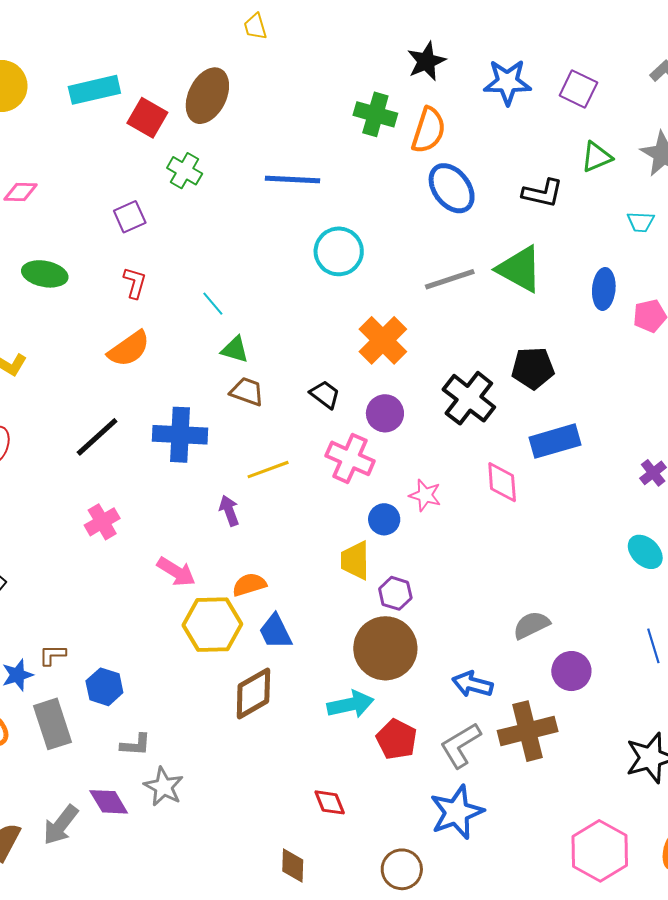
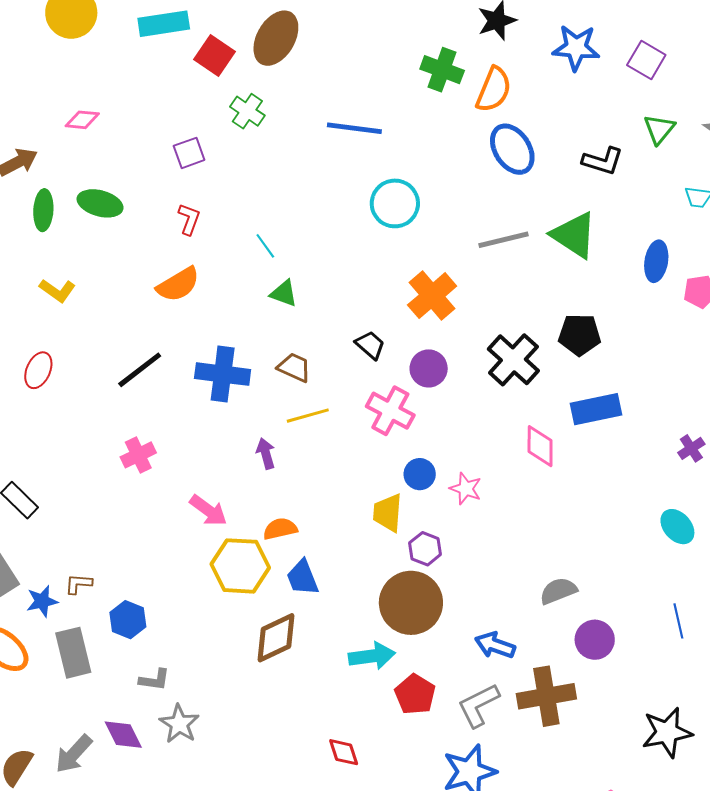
green triangle: (597, 157) -> (659, 129), turned -32
brown trapezoid: (247, 392) -> (294, 367), moved
pink star: (425, 495) -> (466, 489), moved

